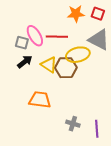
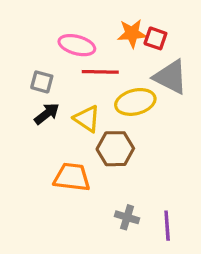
red square: (98, 14) -> (155, 38), moved
pink ellipse: (35, 36) -> (77, 45), moved, turned -45
brown hexagon: (66, 68) -> (115, 149), moved

